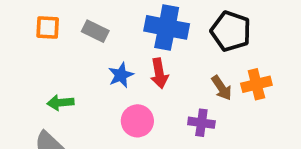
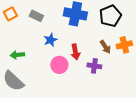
orange square: (48, 27) -> (10, 14), turned -32
black pentagon: (231, 31) -> (110, 16), turned 30
red arrow: (159, 73) -> (75, 52), moved

